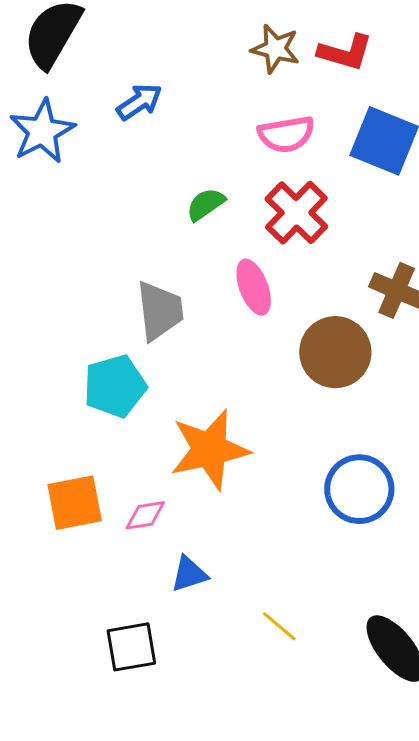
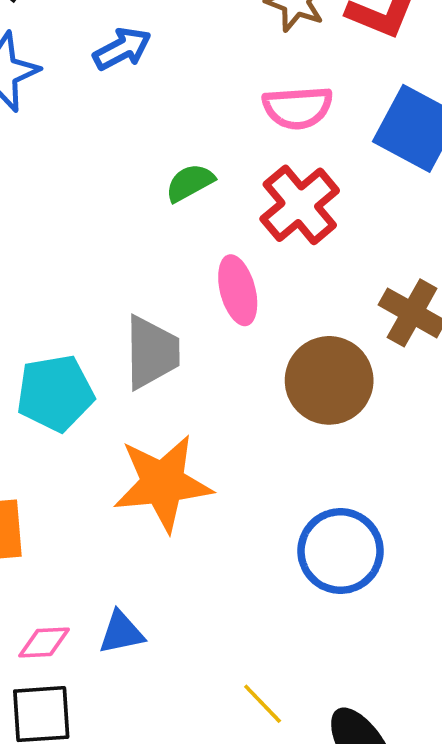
gray trapezoid: (160, 311) -> (152, 352), moved
pink diamond: (145, 515) -> (44, 642), moved
yellow line: (279, 626) -> (263, 704), moved

